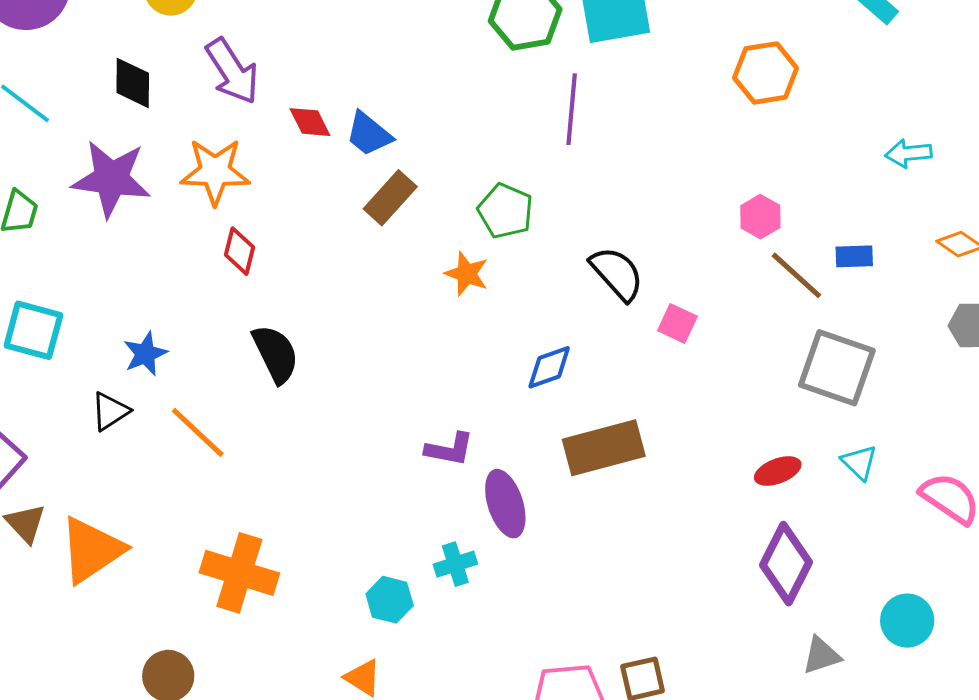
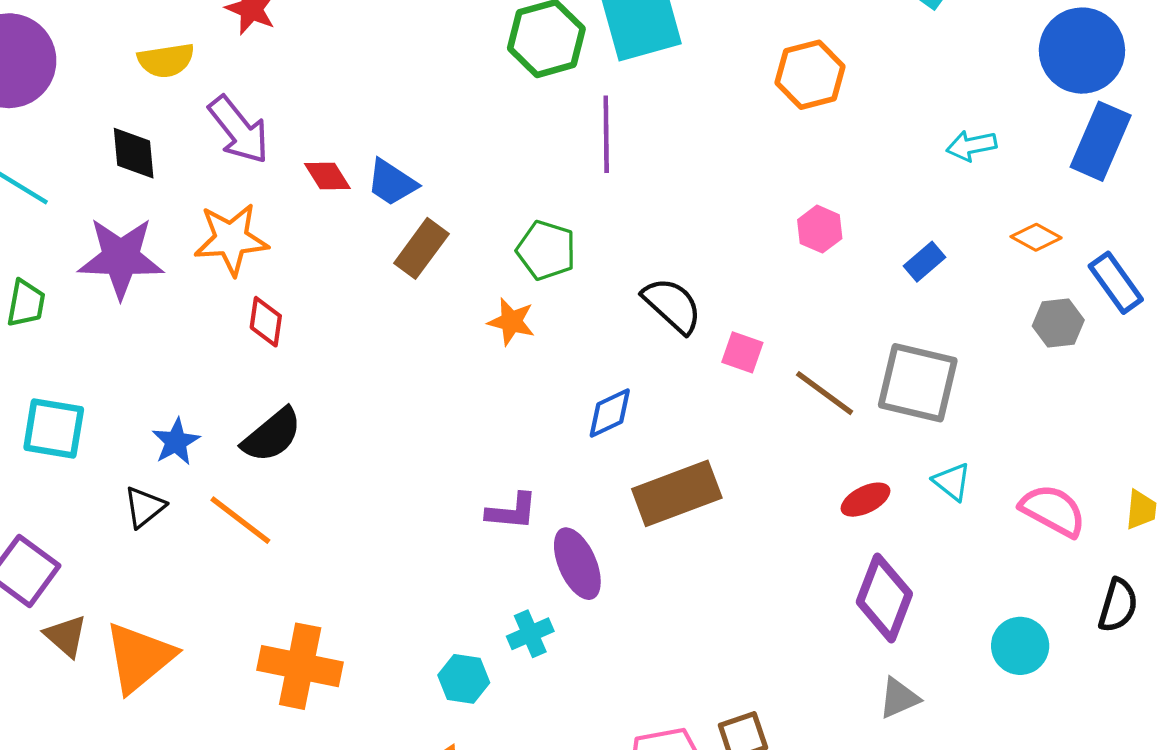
blue rectangle: (854, 256) -> (925, 262), turned -33
brown line: (796, 275) -> (825, 393), moved
black semicircle: (276, 354) -> (272, 435), moved, turned 82
gray triangle: (821, 655) -> (899, 698), moved

